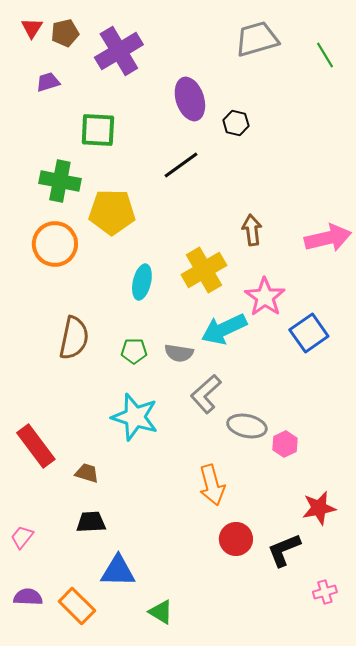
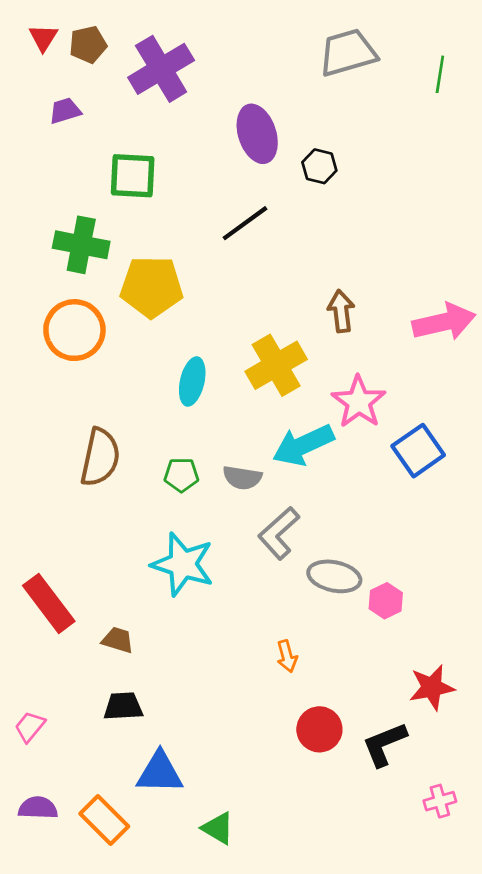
green line: (325, 55) -> (440, 74), turned 40
orange arrow: (212, 485) -> (287, 656), size x0.6

